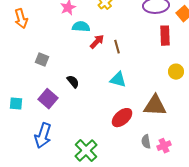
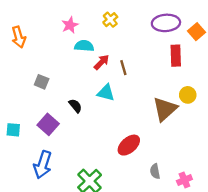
cyan triangle: (118, 80) -> (106, 93), moved
brown triangle: (155, 106) -> (165, 109), moved, turned -45
pink cross: (164, 146) -> (184, 180), moved

